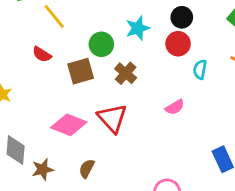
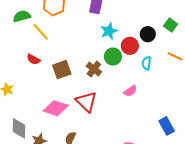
black circle: (182, 17) -> (148, 34), moved
cyan star: (138, 28) -> (109, 31), moved
green circle: (101, 44) -> (113, 57), moved

